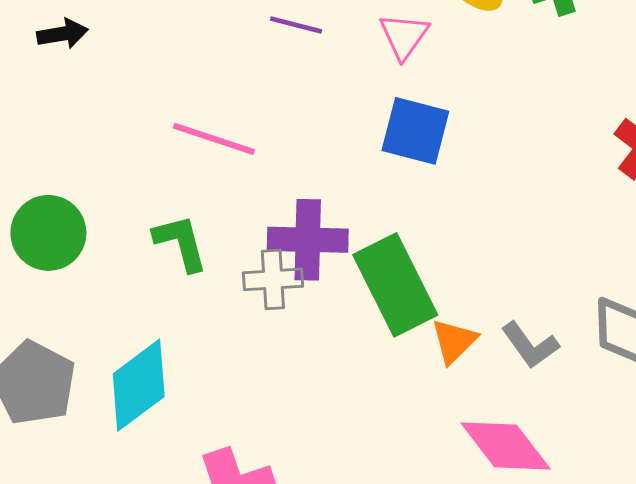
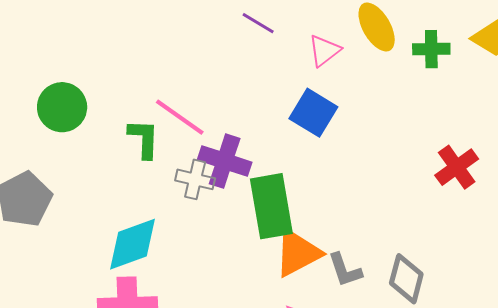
pink line: (214, 139) -> (180, 117), moved
orange triangle: (454, 341) -> (298, 253), size x1.6
cyan diamond: (139, 385) -> (132, 244), moved

